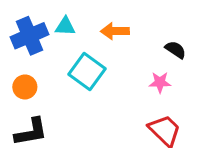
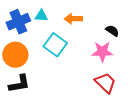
pink star: (160, 82) -> (102, 52), size x1.5
orange circle: (25, 87) -> (15, 55), size x1.6

